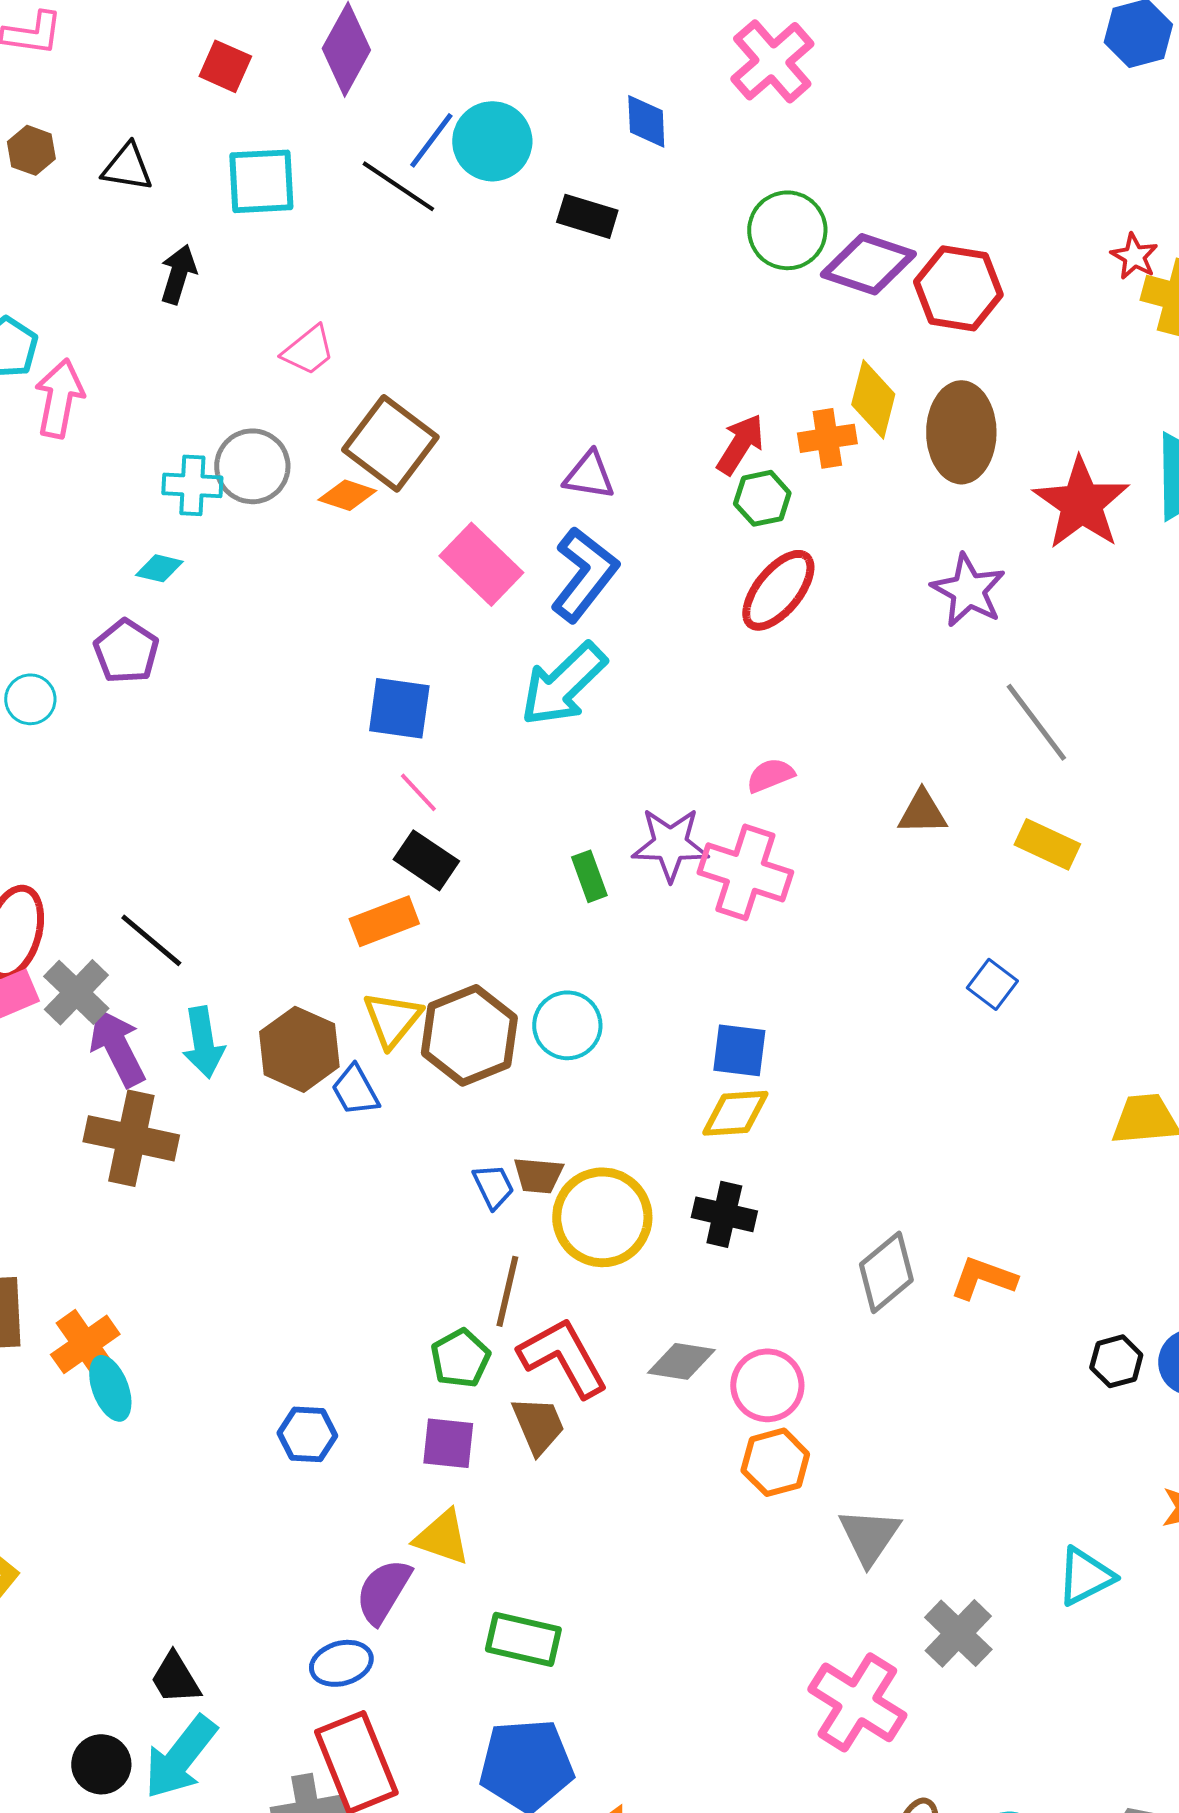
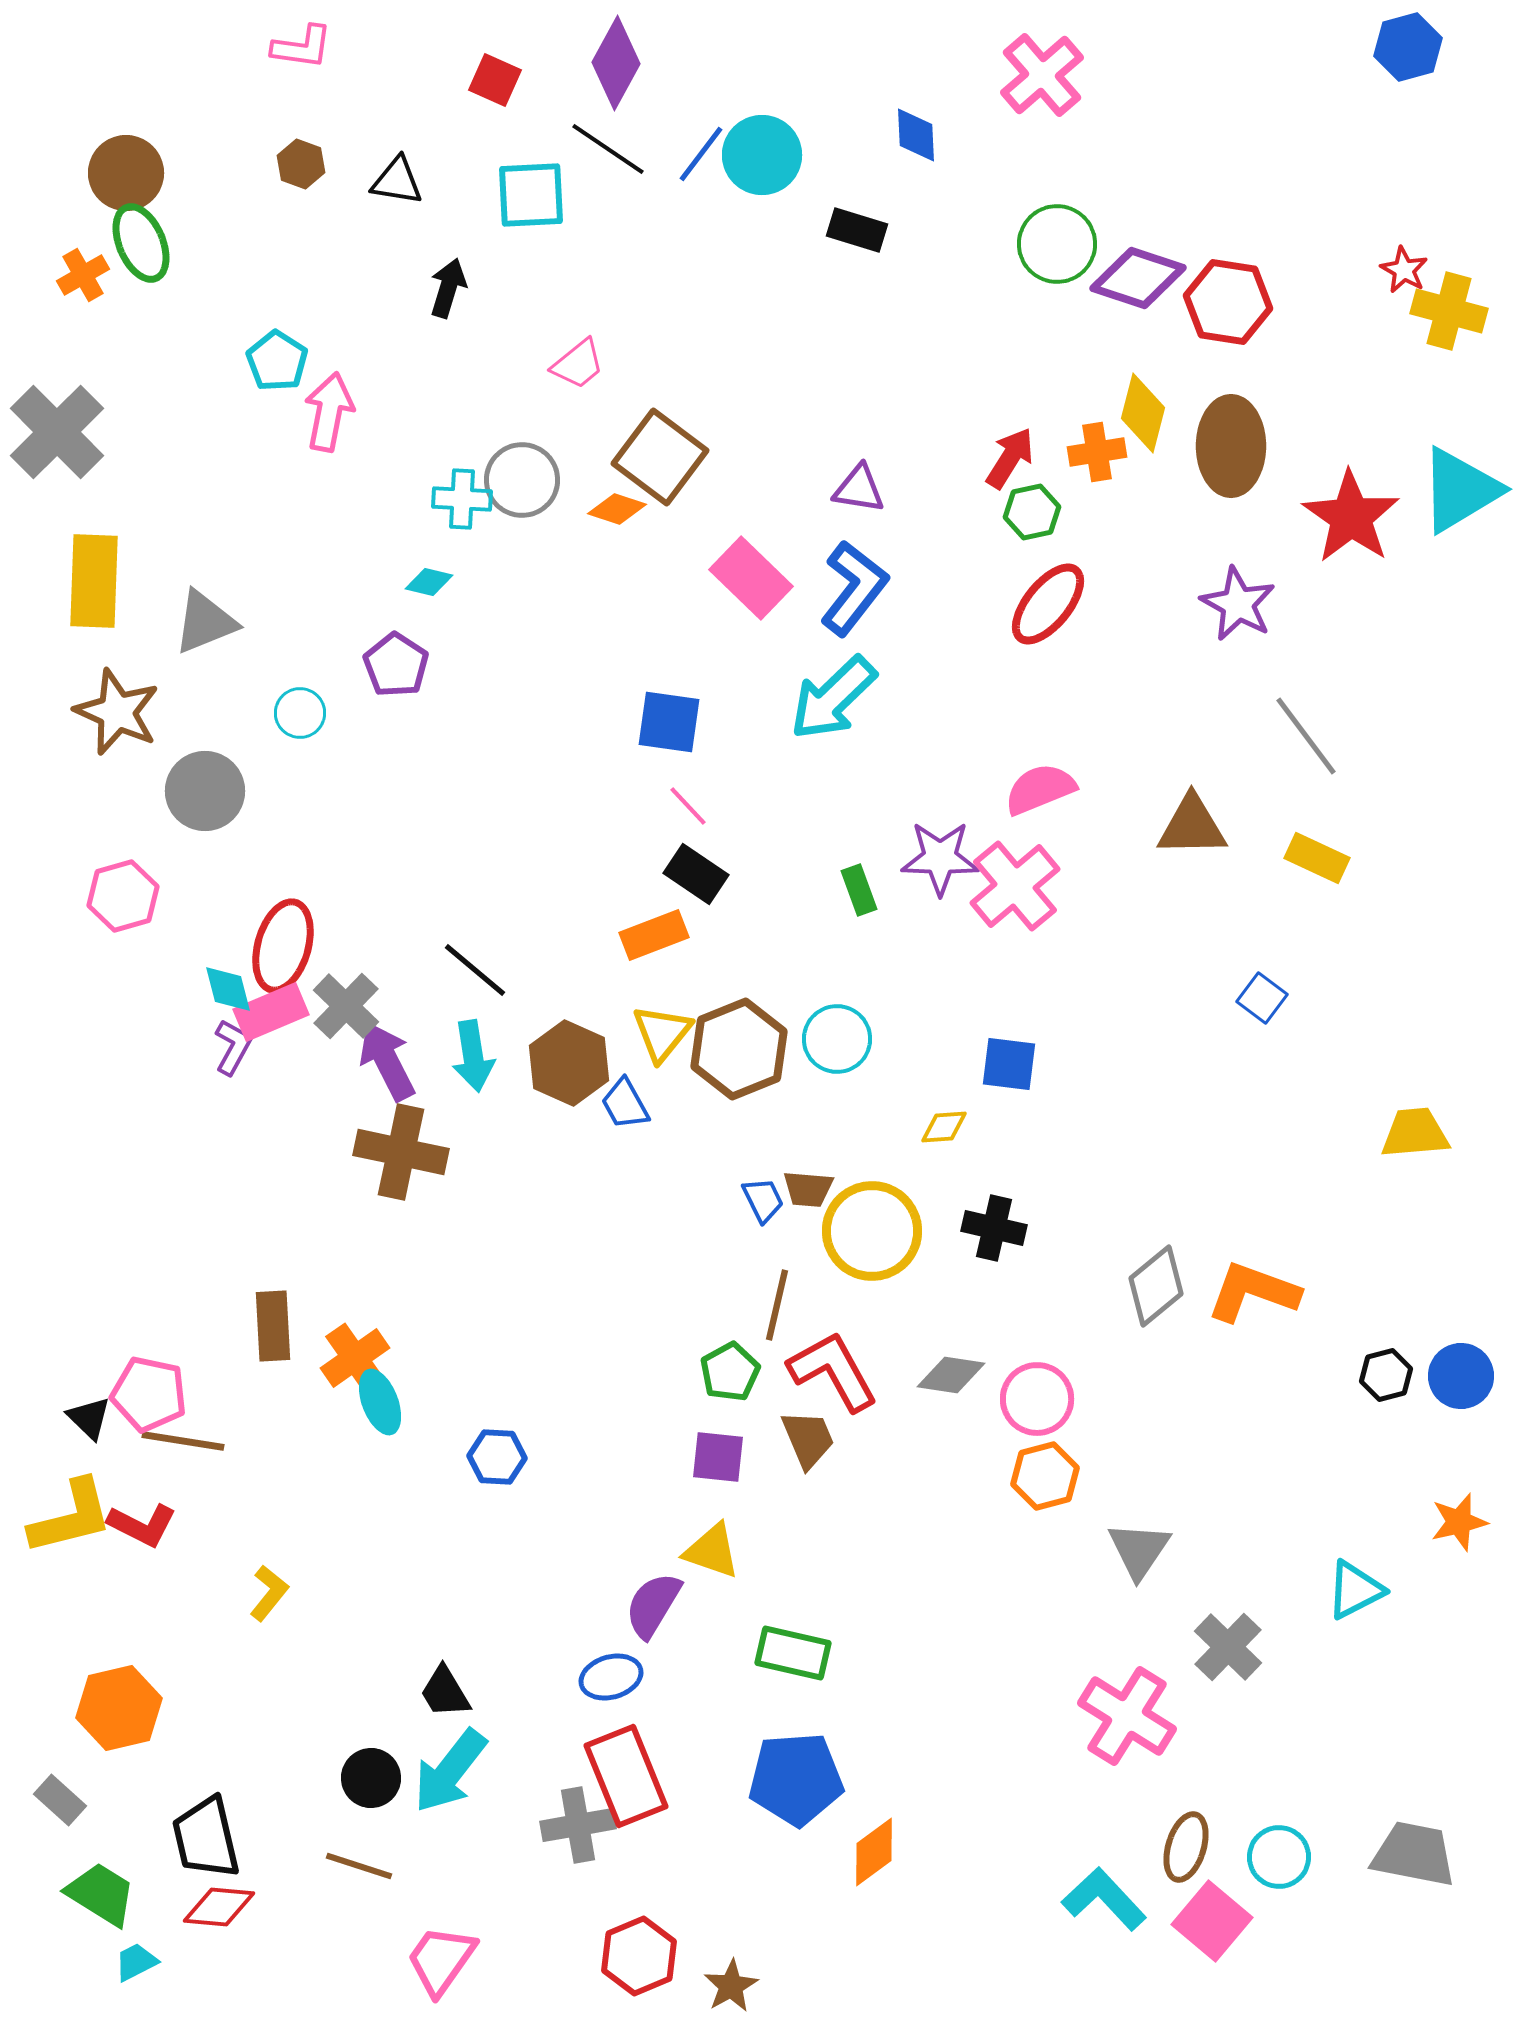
black line: (398, 186) -> (608, 149), moved
pink semicircle: (770, 775) -> (1040, 789), size x1.5
brown triangle: (922, 812) -> (1192, 826), size x1.4
pink cross: (745, 872) -> (1015, 886), turned 32
black line: (151, 940) -> (475, 970), moved
yellow diamond: (735, 1113) -> (944, 1127), moved, size x0.7
orange L-shape: (983, 1278) -> (1253, 1292), size x1.4
blue hexagon: (307, 1434) -> (497, 1457), moved

